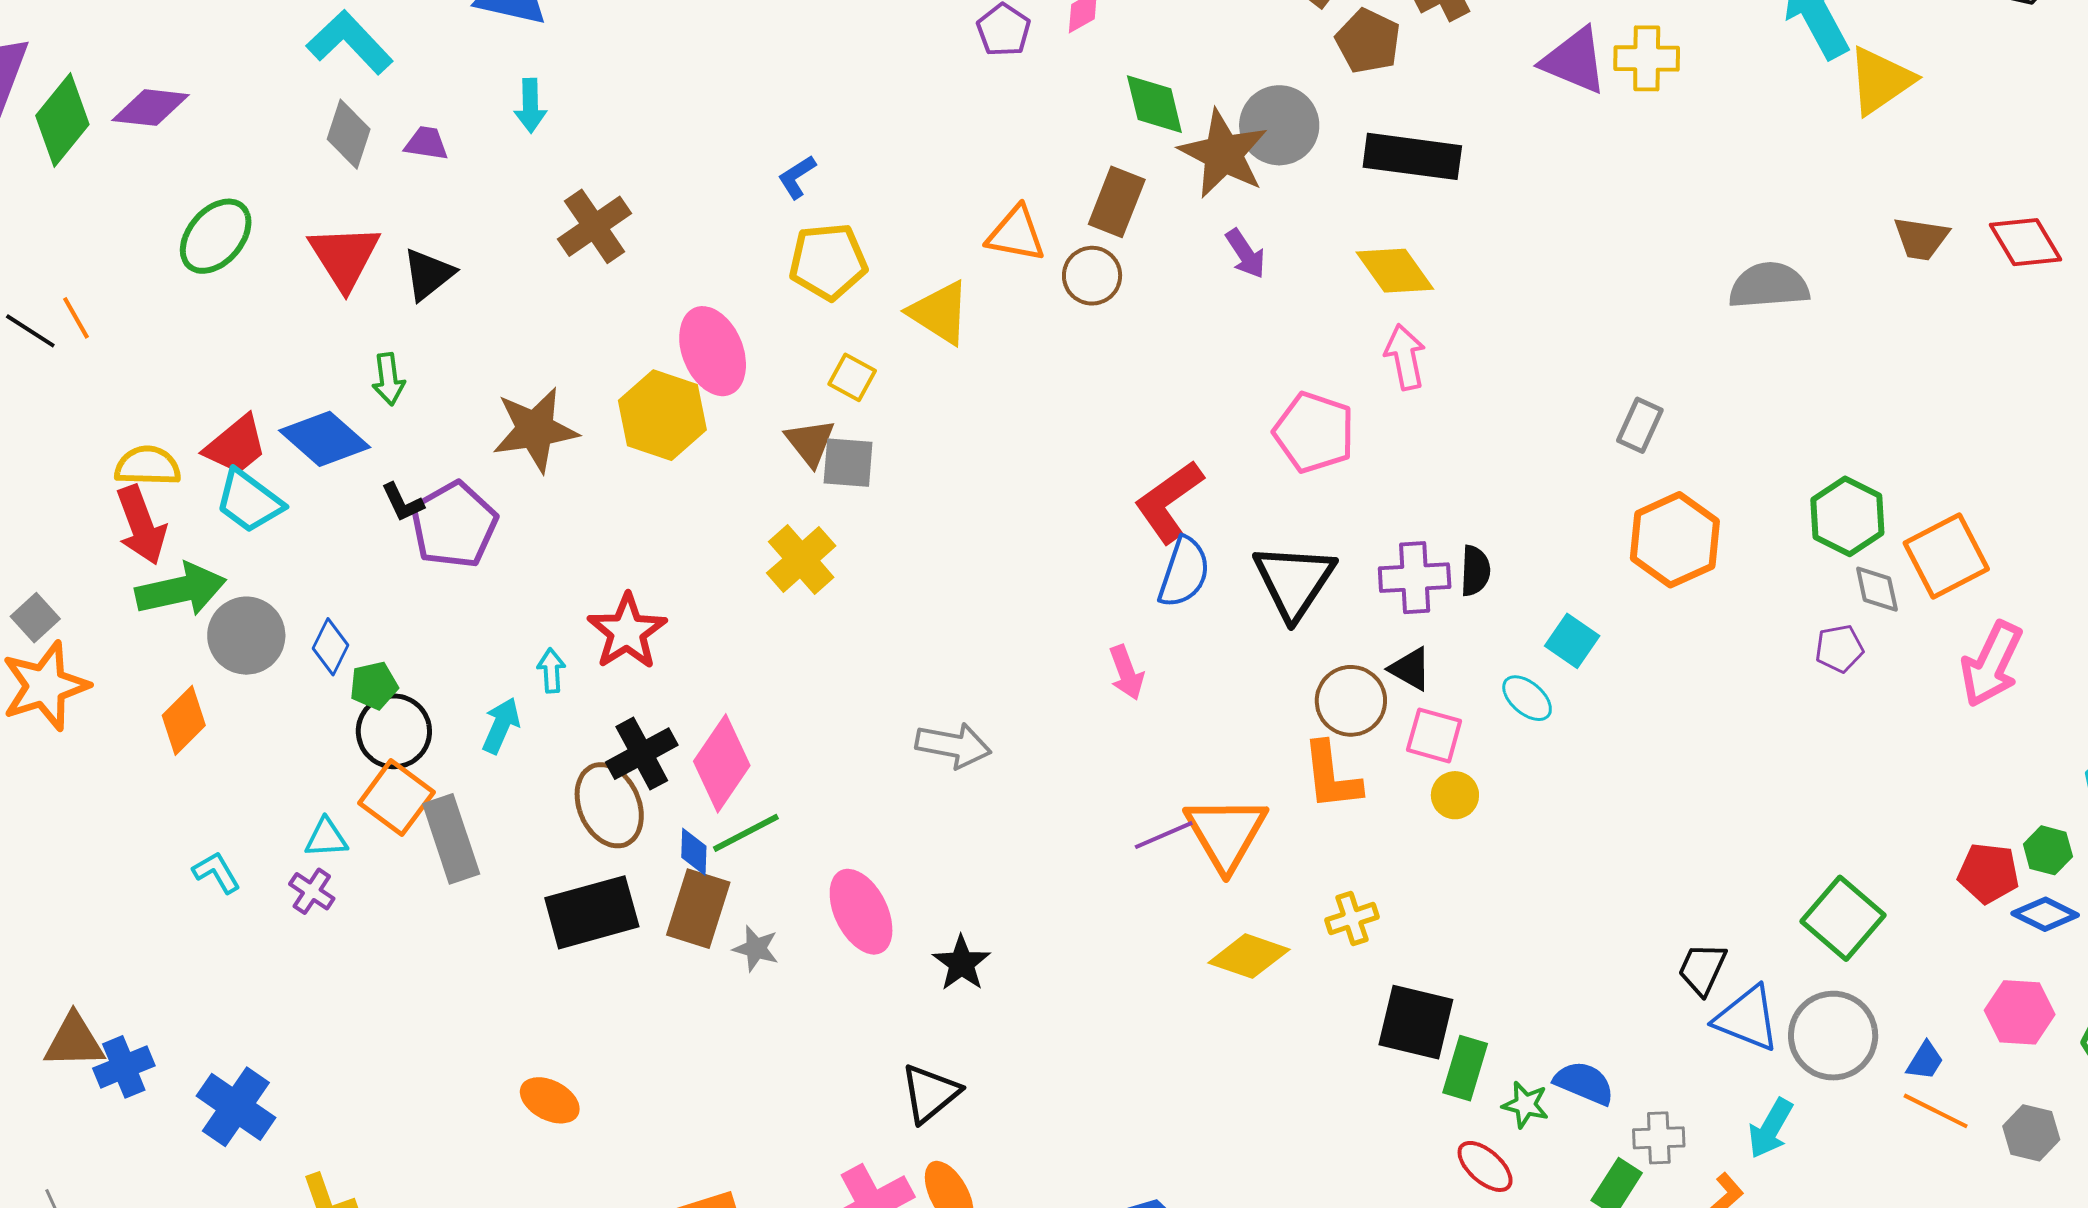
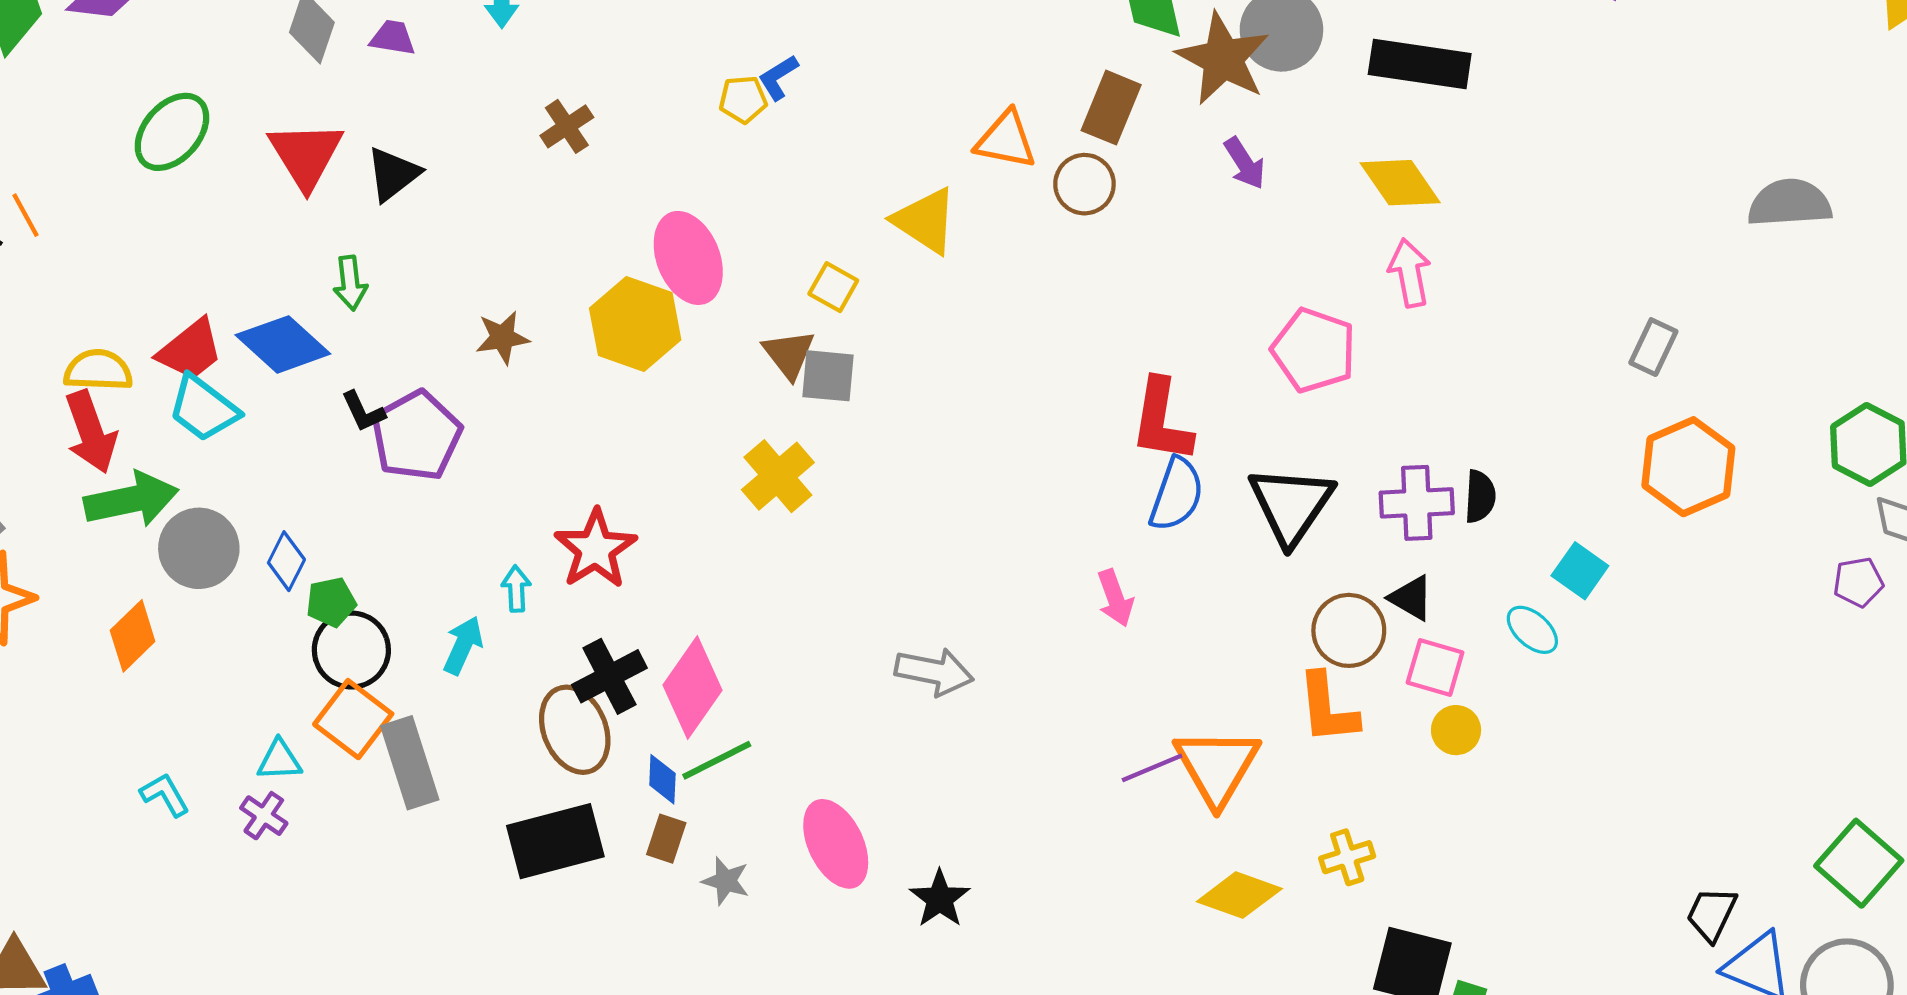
brown cross: (595, 226) -> (567, 126), size x0.7
yellow pentagon: (828, 262) -> (743, 99), moved, size x0.6
brown star: (535, 430) -> (502, 337), size x0.6
red L-shape: (1169, 502) -> (1162, 421), turned -46
brown rectangle: (698, 909) -> (666, 839), size x0.6

